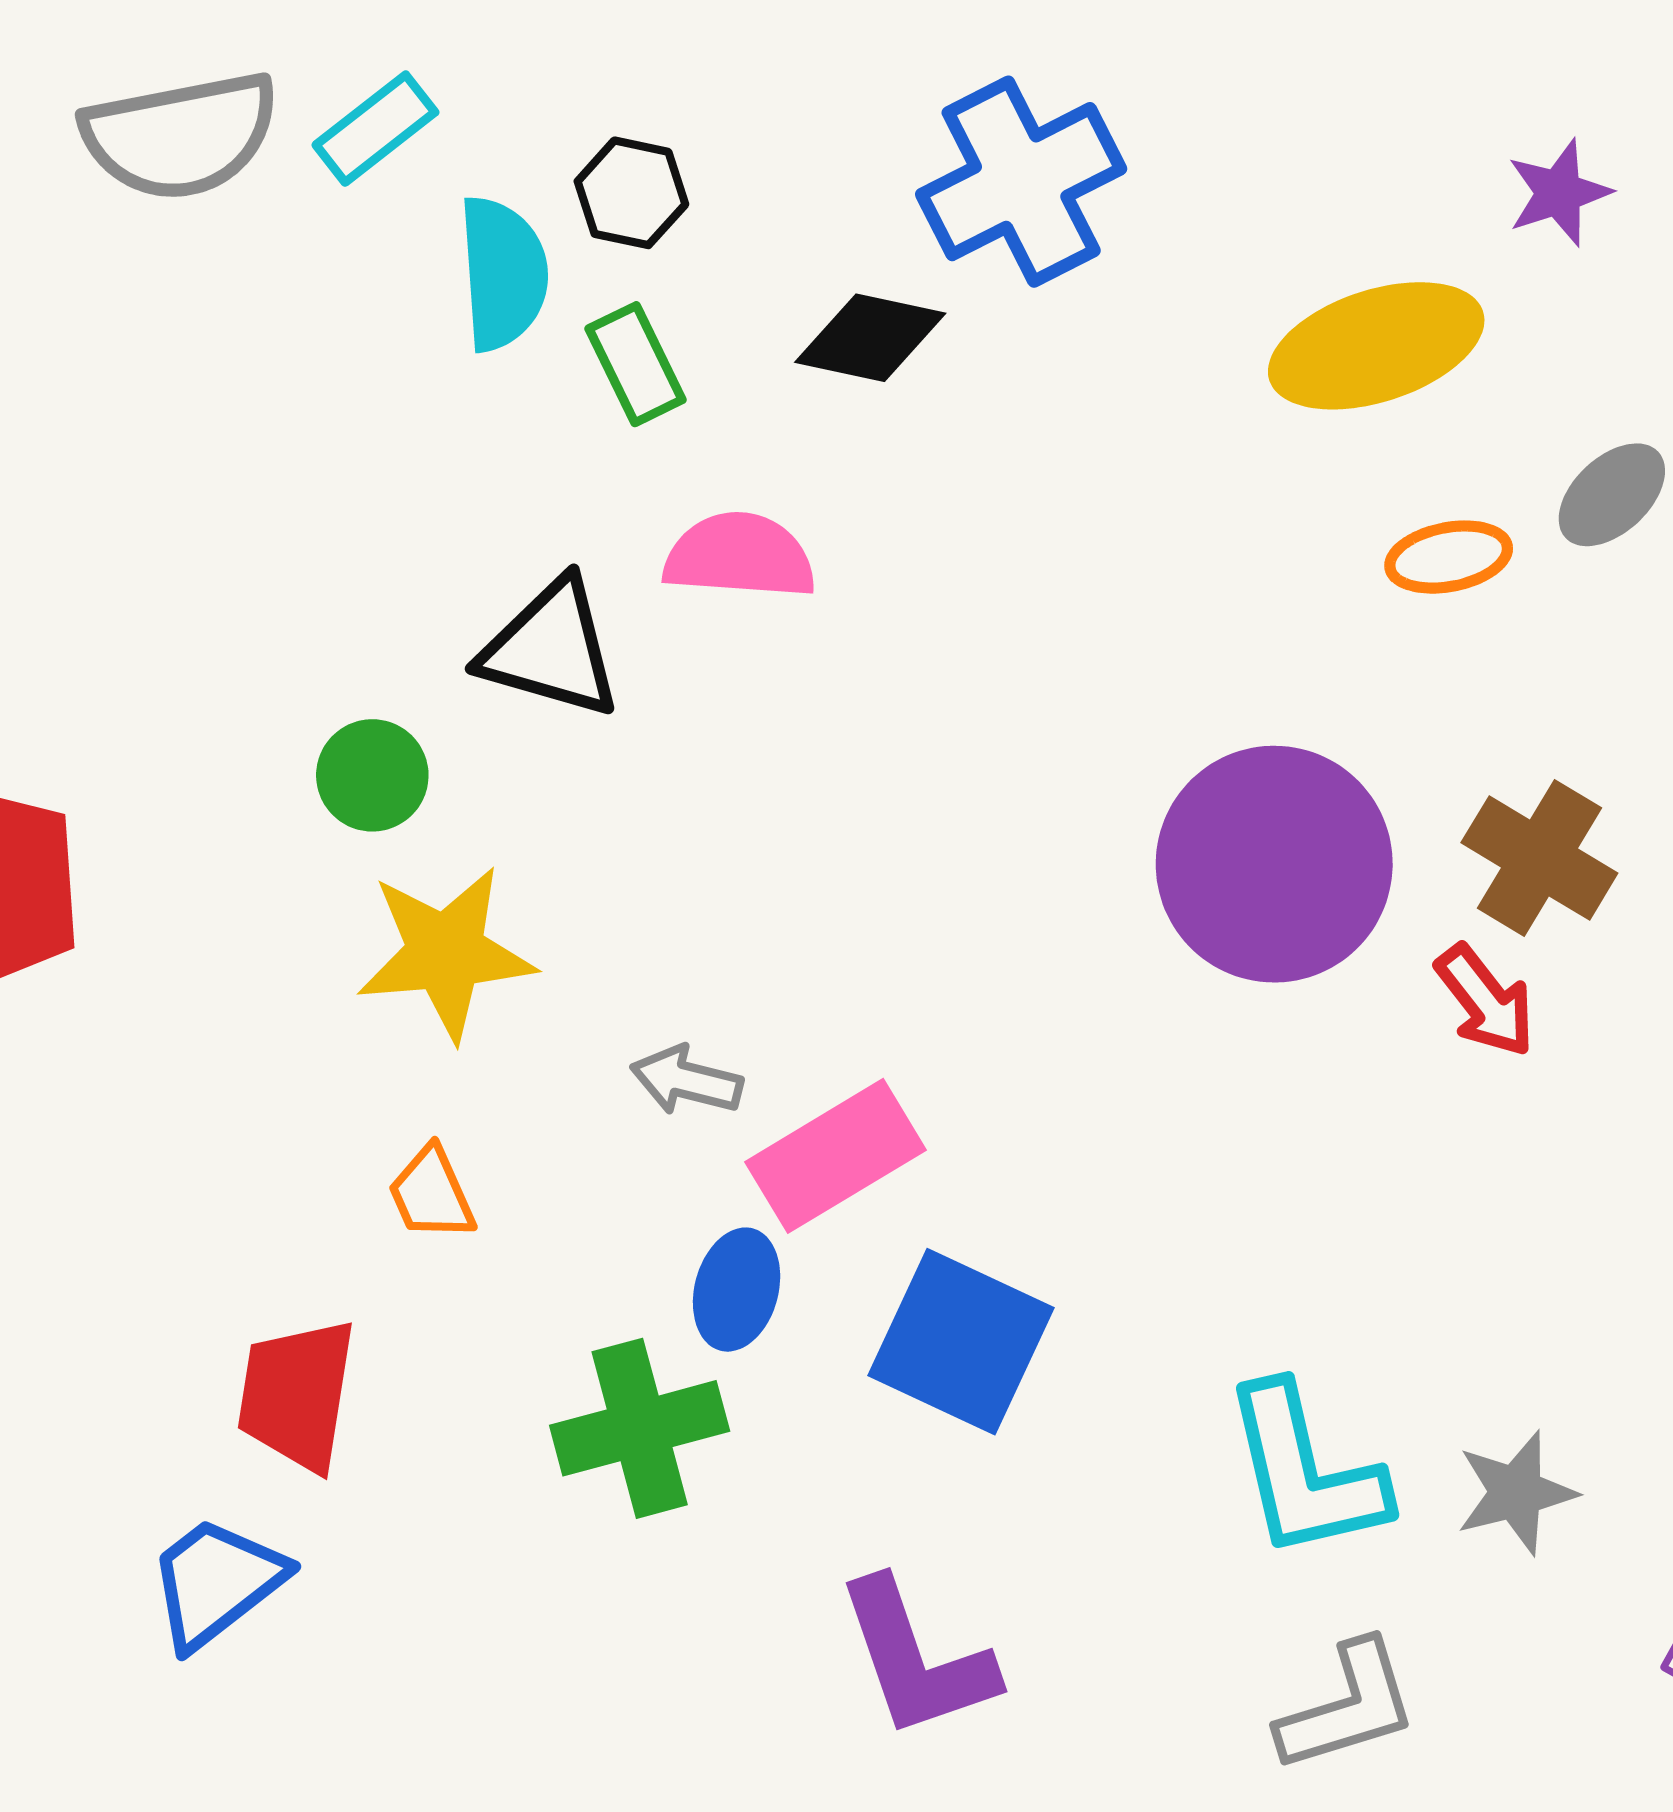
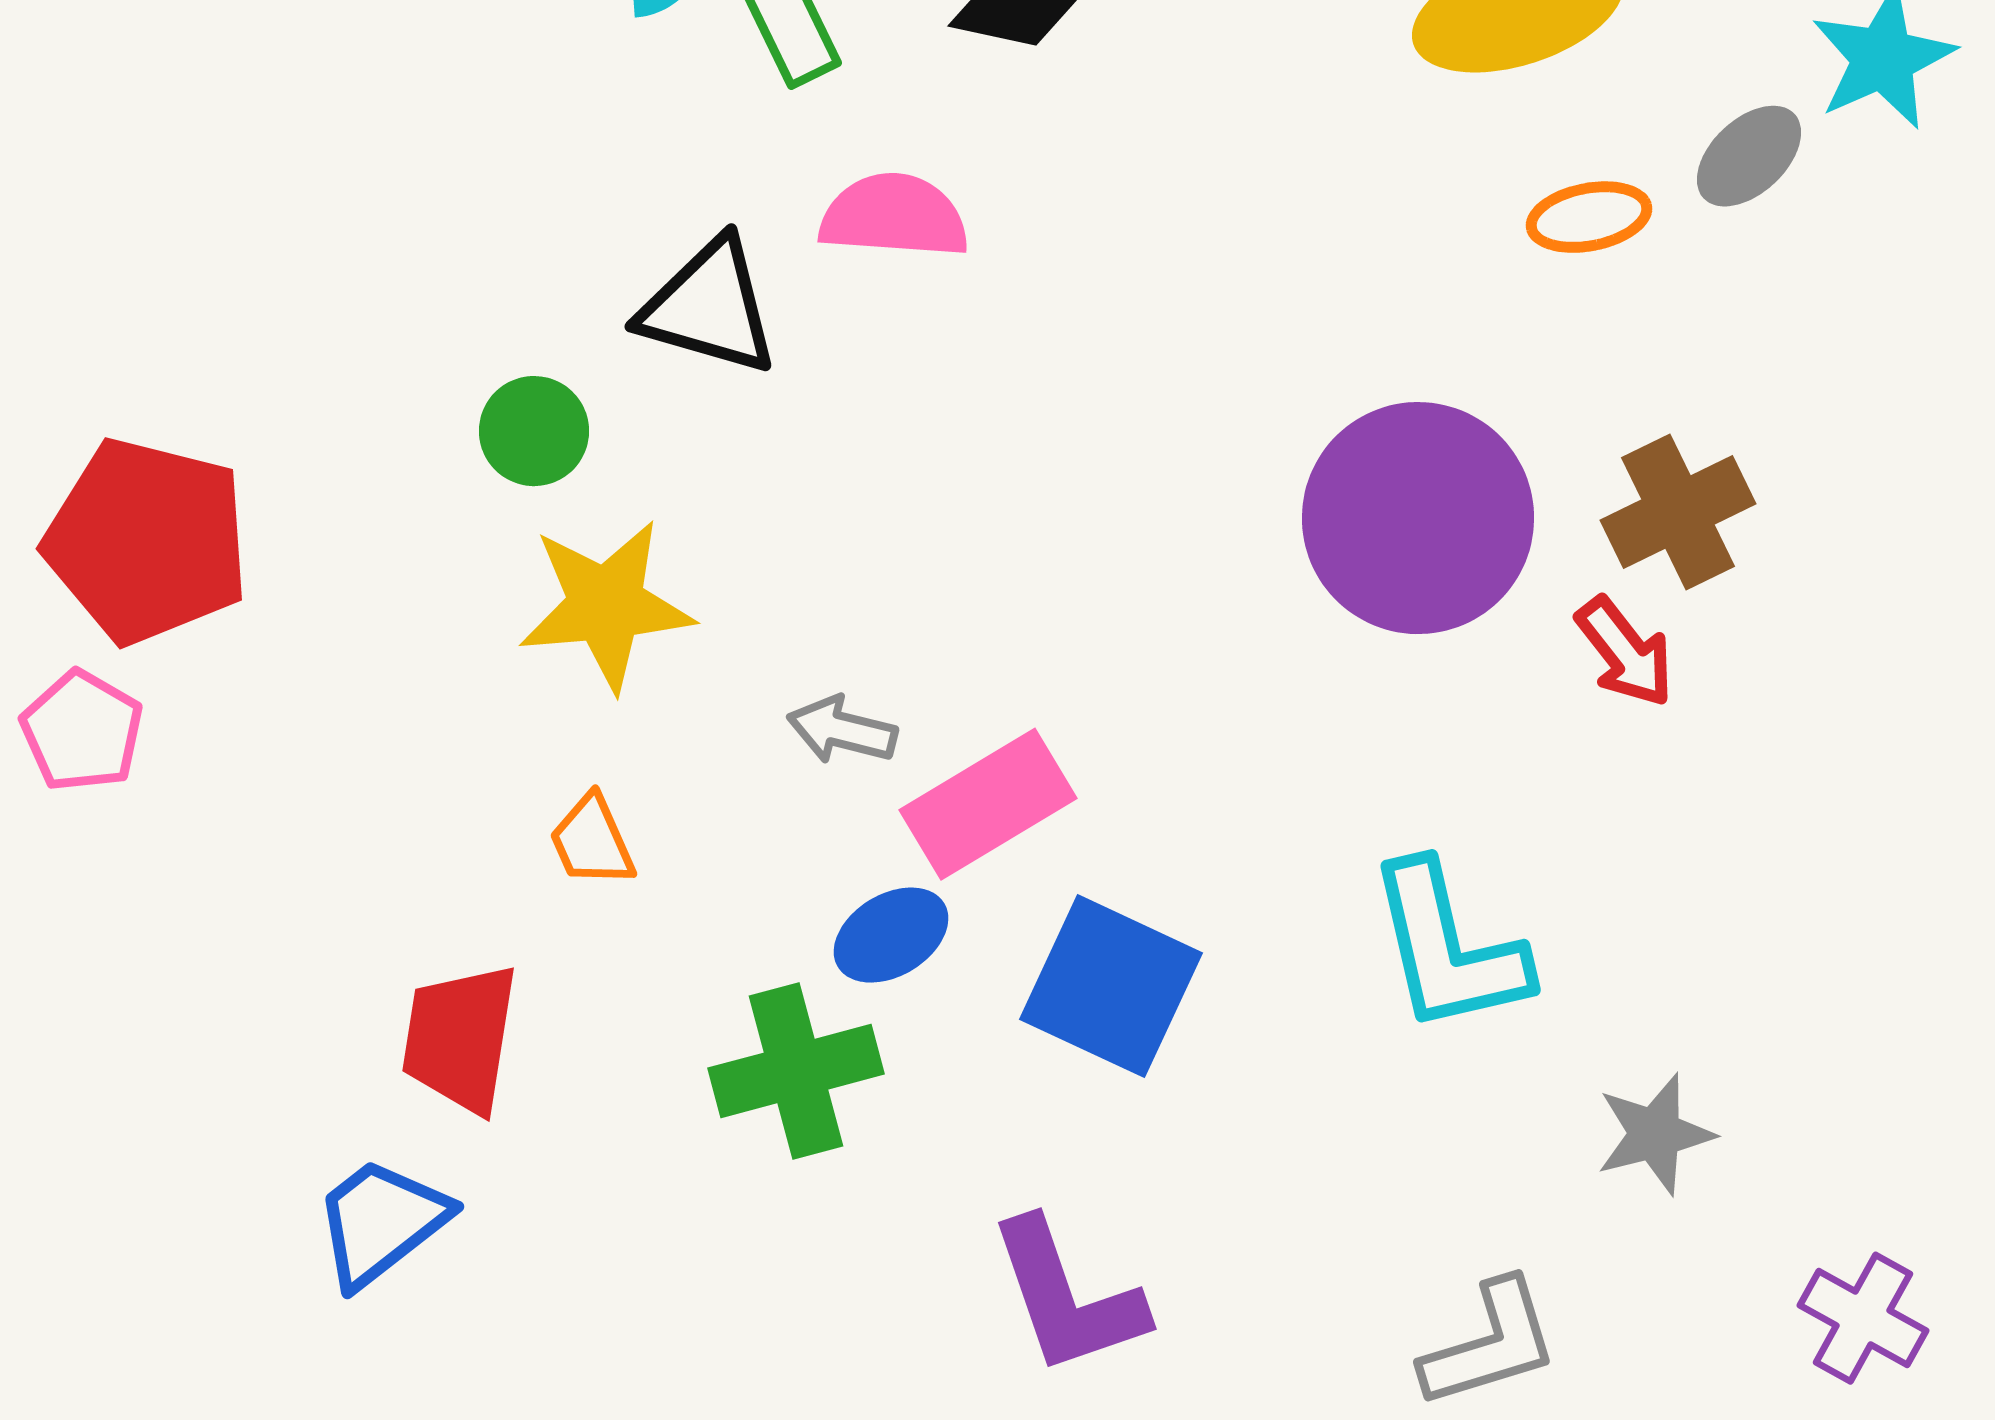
brown cross: (1539, 858) -> (1678, 512), turned 33
blue ellipse: (737, 1290) -> (891, 935), turned 44
cyan L-shape: (1305, 1472) -> (1448, 948), moved

